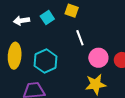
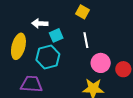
cyan square: (47, 18) -> (56, 35), moved
white arrow: (21, 21) -> (40, 23), moved

